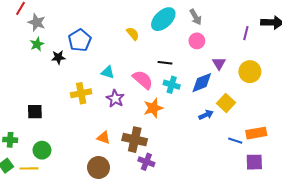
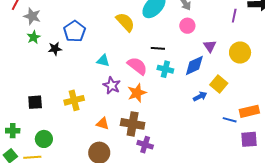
yellow semicircle: (133, 34) -> (125, 22), size x1.5
yellow cross: (81, 93) -> (74, 100), moved
orange star: (153, 108) -> (137, 93), moved

